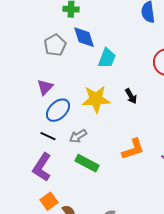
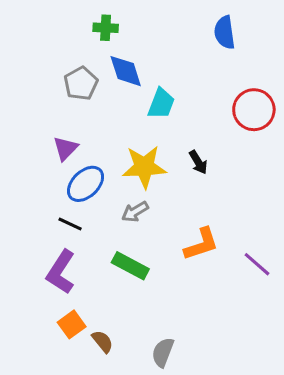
gray arrow: (78, 136) -> (135, 212), moved

